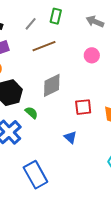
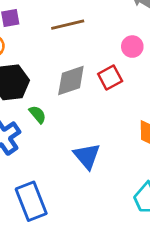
red square: (83, 107) -> (110, 77), moved, turned -30
blue triangle: (70, 137) -> (87, 156), size x1.5

